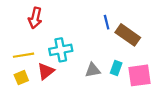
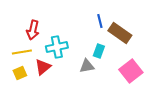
red arrow: (35, 18) -> (33, 30), moved
cyan rectangle: (116, 68) -> (99, 51), moved
pink square: (140, 75) -> (131, 71), turned -30

